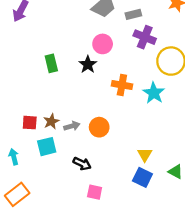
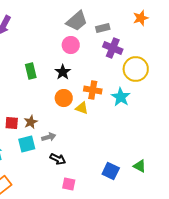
pink circle: (103, 44) -> (71, 45), moved
gray arrow: (72, 126) -> (49, 137), moved
orange circle: (99, 127) -> (64, 98), moved
yellow triangle: (145, 155) -> (82, 108), moved, turned -40

